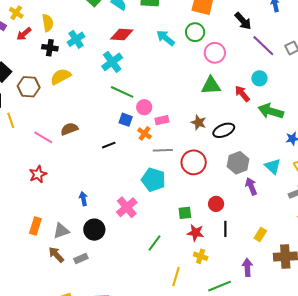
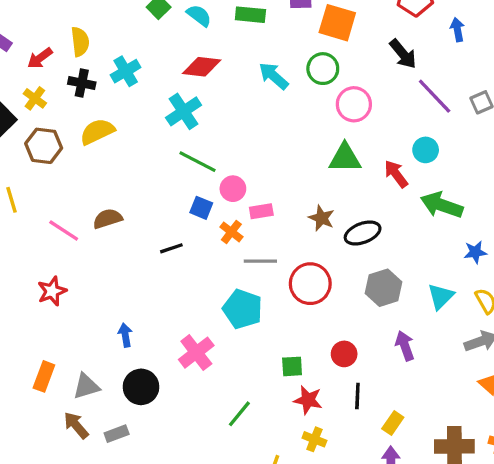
yellow cross: (16, 13) -> (35, 98), moved
cyan triangle: (273, 166) -> (441, 296), turned 30
purple arrow: (251, 186) -> (405, 346), moved
yellow rectangle: (260, 234) -> (393, 423), moved

